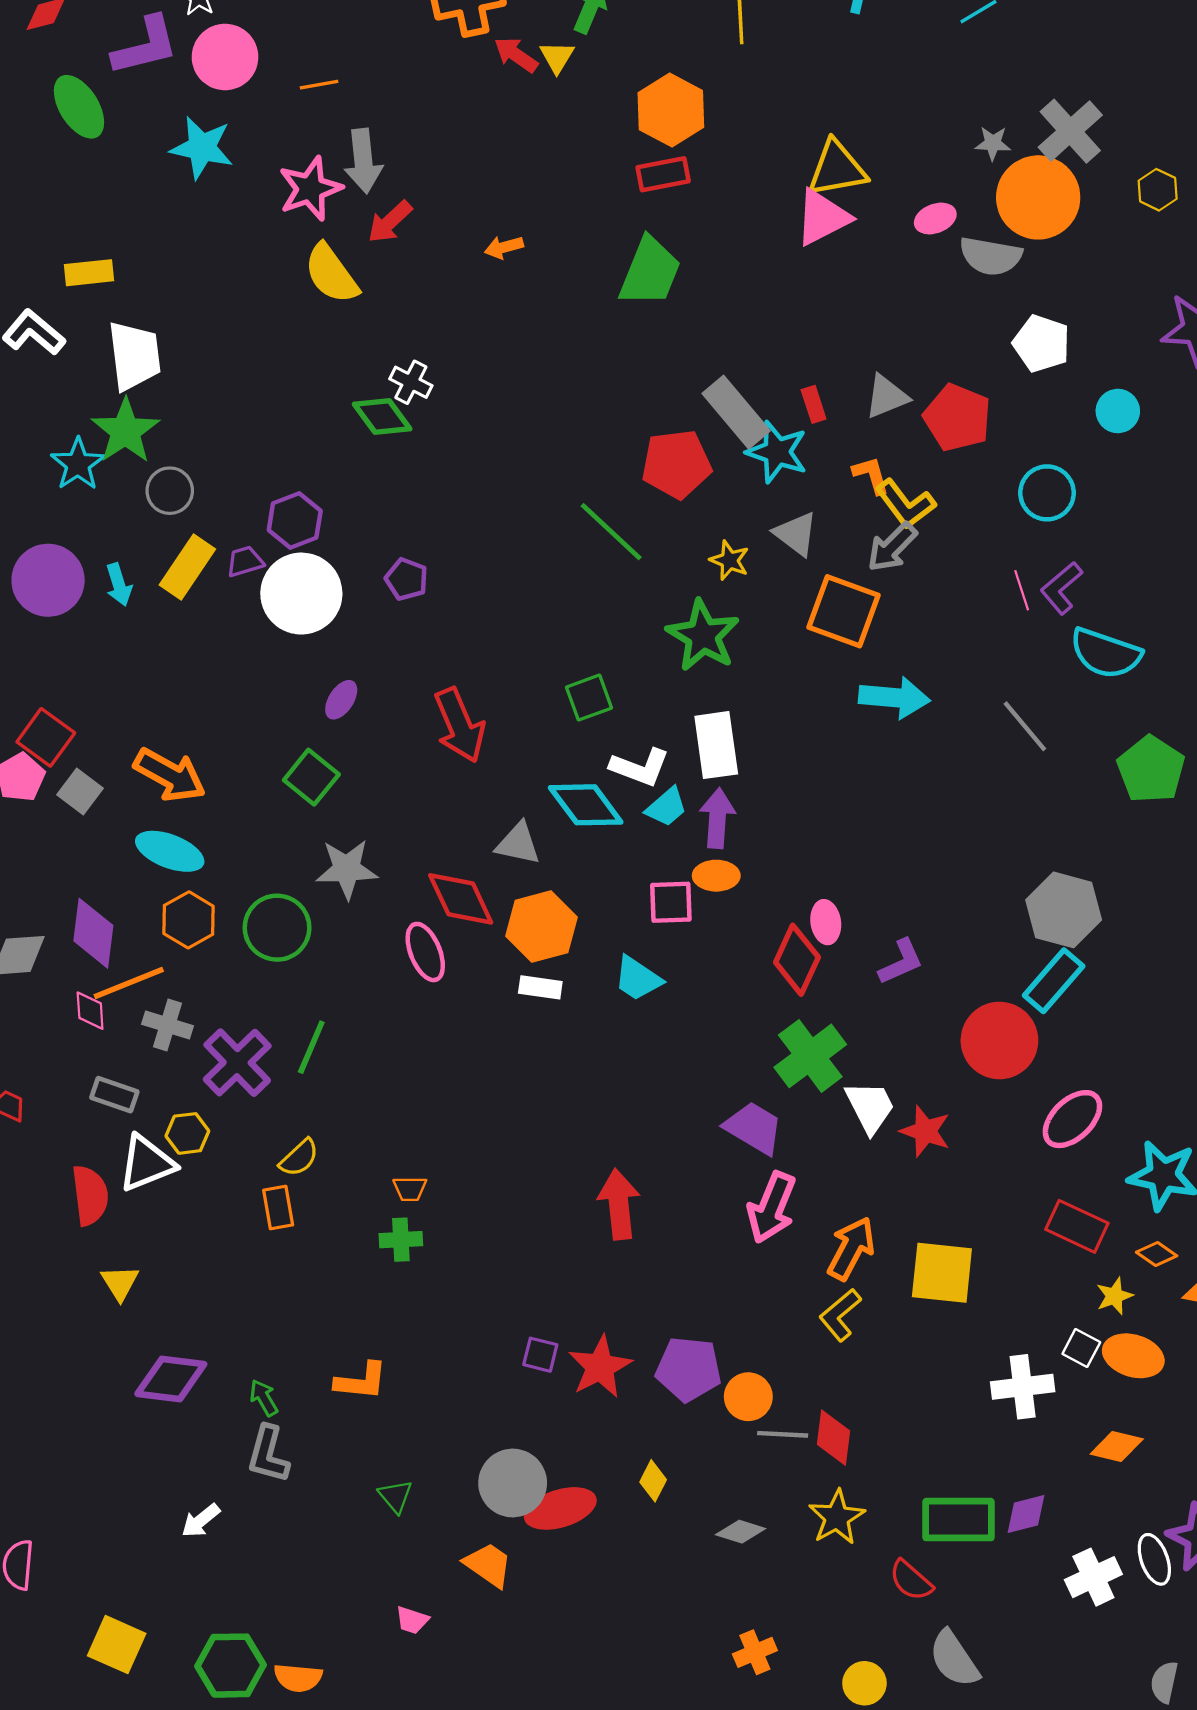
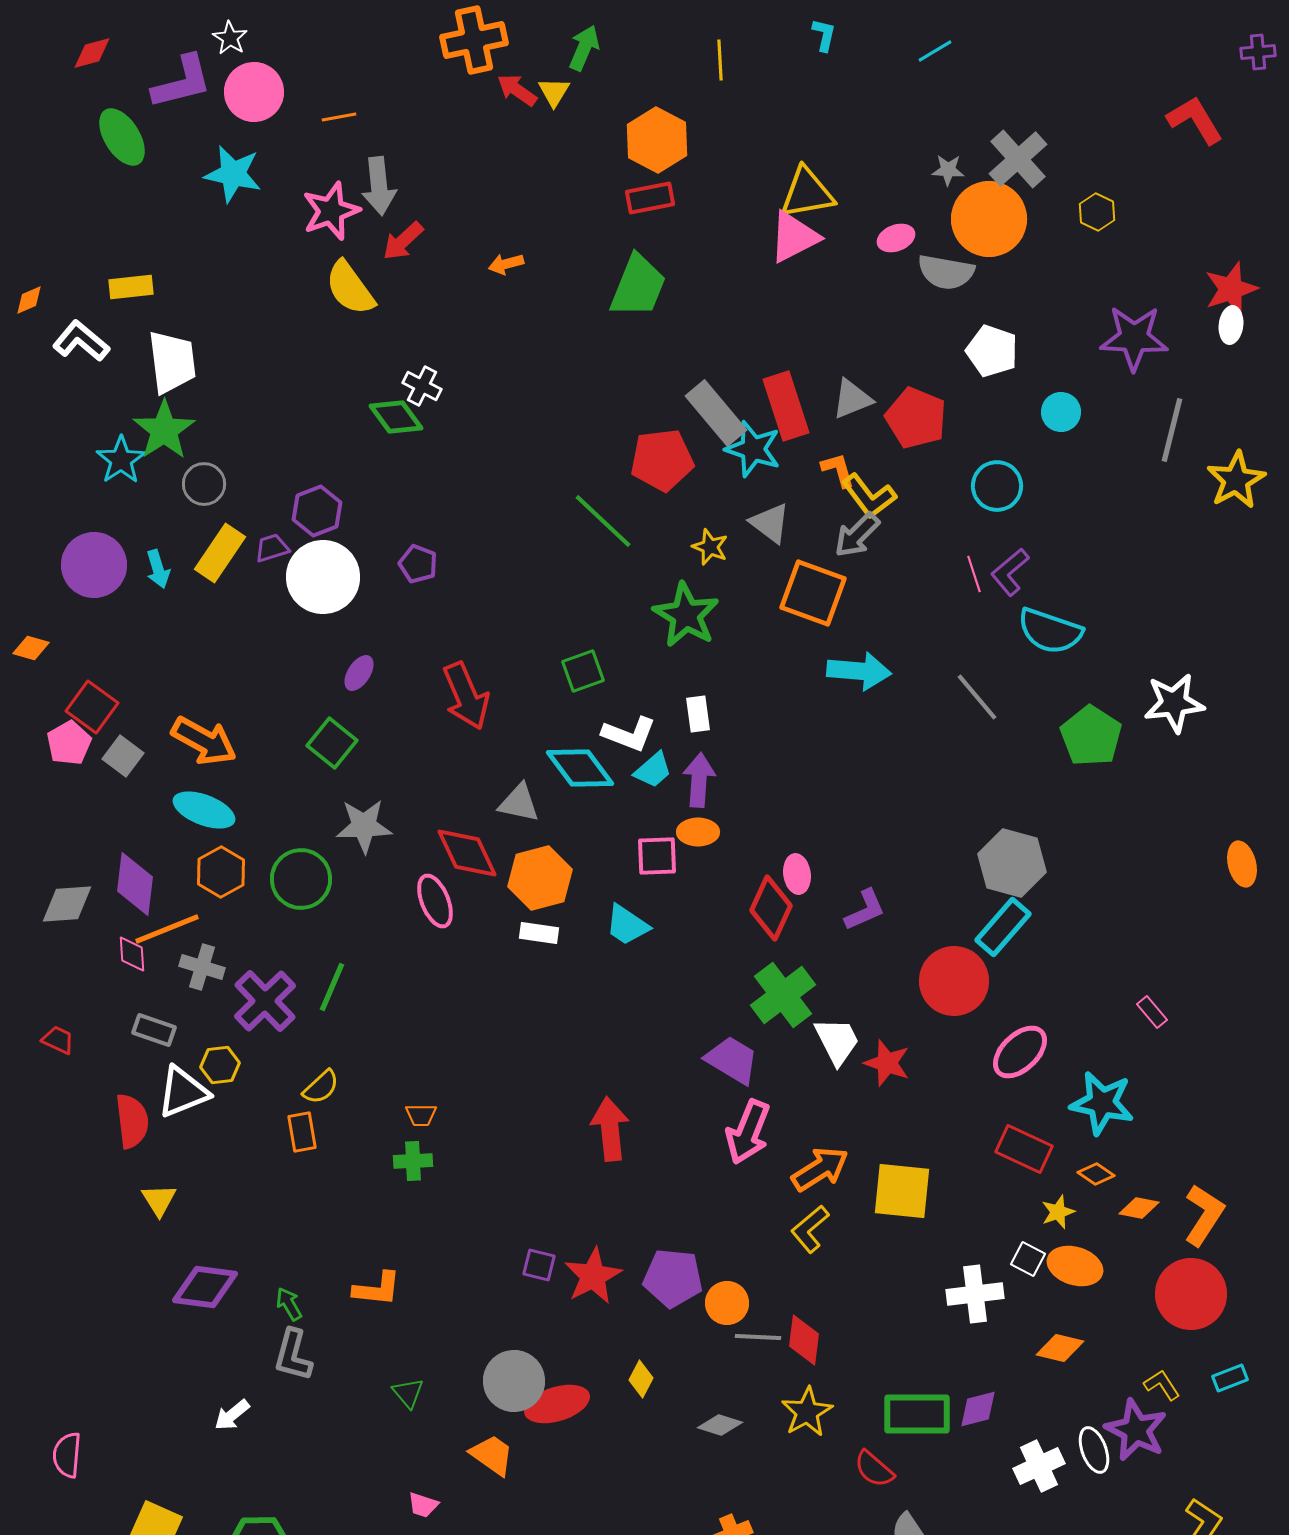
red rectangle: (814, 404) -> (786, 406), size x2.0
white rectangle: (716, 745) -> (698, 714), size x0.6
orange arrow: (851, 1248) -> (820, 1169), turned 30

